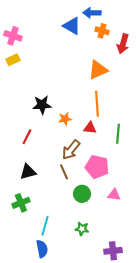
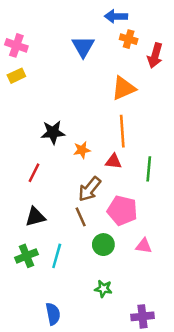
blue triangle: (72, 26) -> (83, 47), moved, turned 30
cyan line: (45, 226) -> (57, 256), moved

